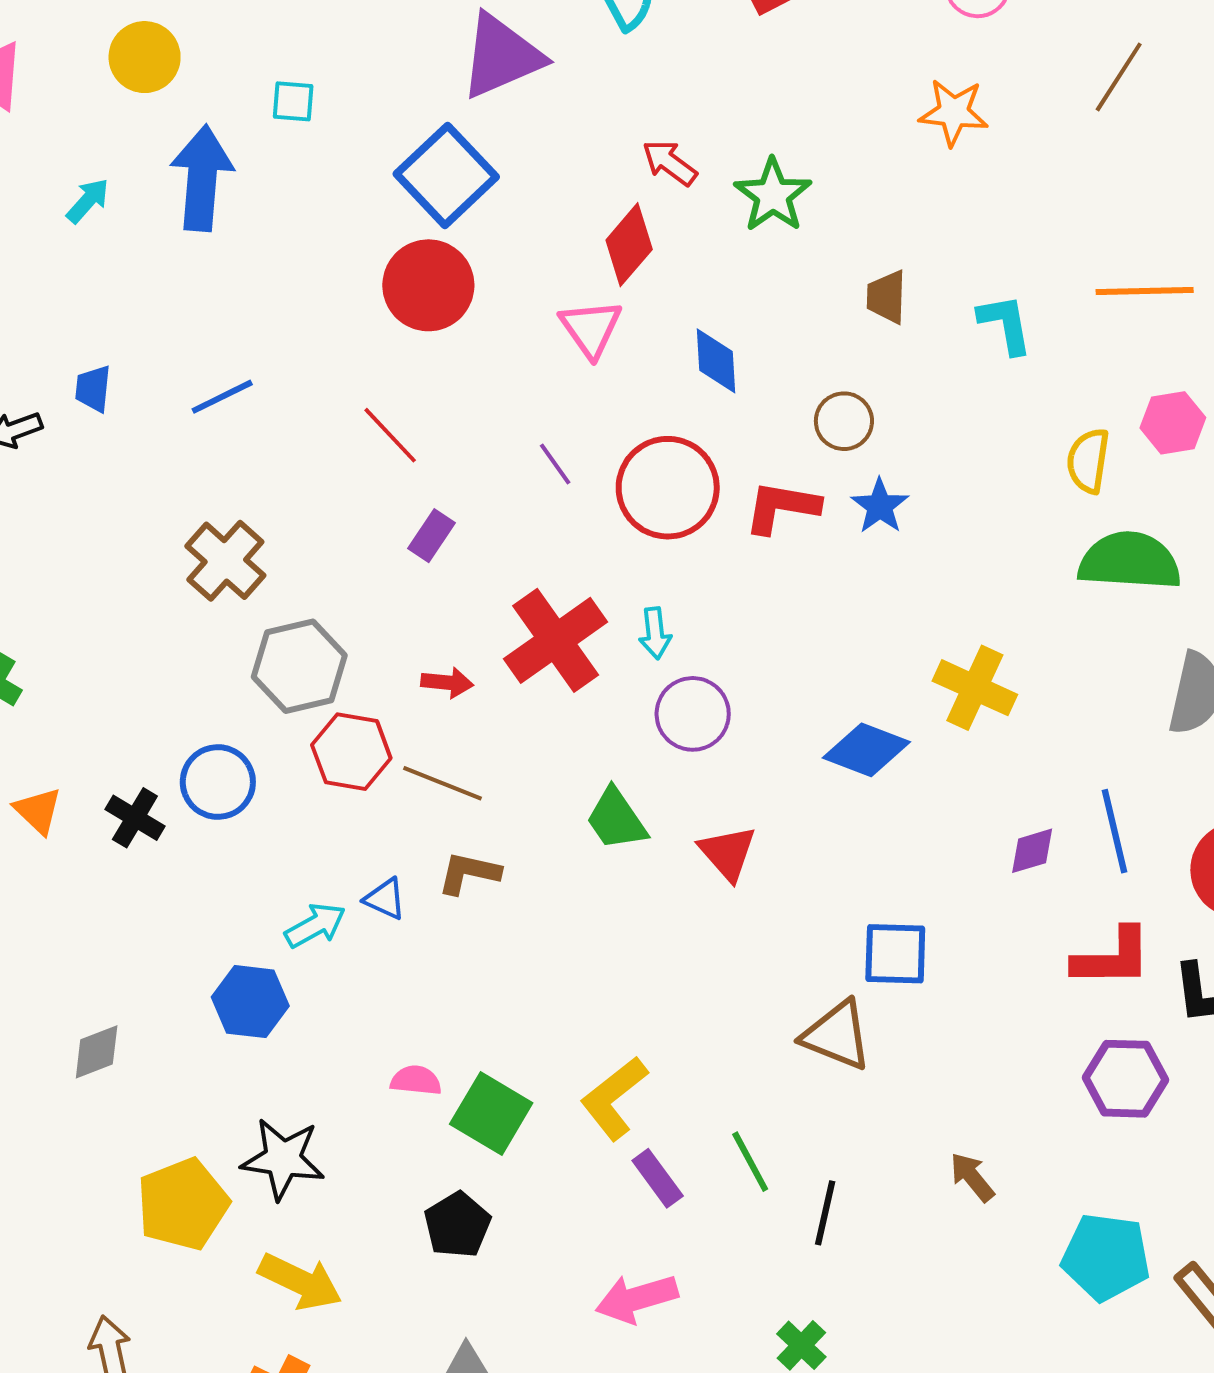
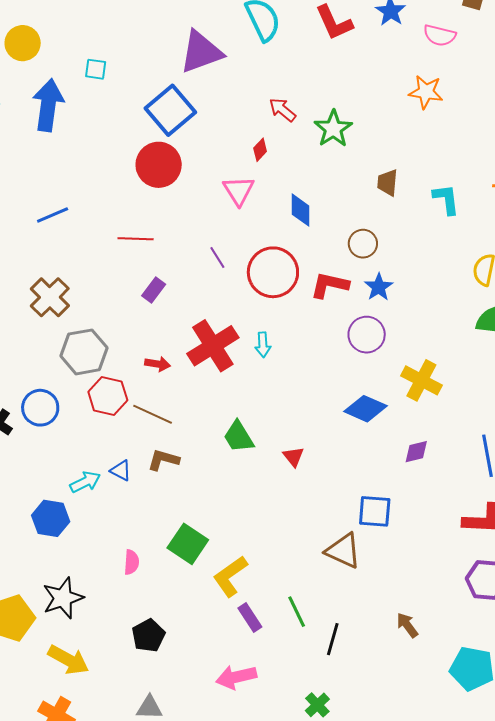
red diamond: (629, 245) -> (260, 150), size x0.6
red line: (390, 435) -> (136, 239), turned -48
purple circle: (693, 714) -> (367, 335), moved
purple diamond: (1032, 851) -> (416, 452), moved
red triangle: (728, 853) -> (293, 457), size x0.7
pink semicircle: (416, 1080) -> (132, 562), turned 85
green square: (491, 1113) -> (188, 544), moved
black star: (283, 1159) -> (63, 598), turned -30

